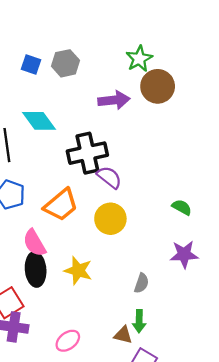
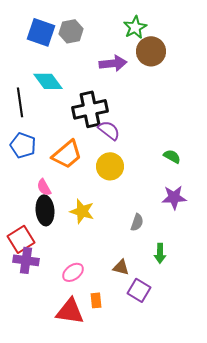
blue square: (31, 64) -> (41, 32), size x1.6
pink semicircle: (34, 243) -> (44, 187), size x0.7
green arrow: (139, 321) -> (160, 253), moved

